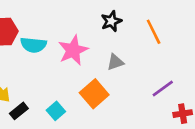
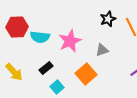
black star: (111, 21) -> (108, 19), moved
black rectangle: (19, 111) -> (46, 68), moved

